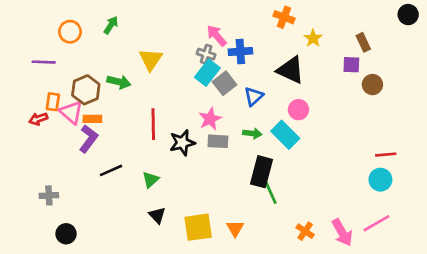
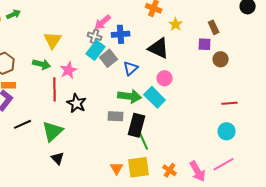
green arrow: (111, 25) -> (14, 14), moved, turned 32
pink arrow: (217, 36) -> (103, 22), turned -90
green arrow: (119, 82) -> (42, 64), moved
pink star: (210, 119) -> (69, 70), moved
green arrow: (252, 133) -> (130, 96), size x1.6
gray rectangle: (218, 141) -> (116, 116), moved
black star: (182, 143) -> (77, 103), turned -30
red line: (386, 155) -> (230, 103), moved
green triangle: (151, 180) -> (53, 131), size x1.6
yellow square: (198, 227) -> (139, 167), moved

